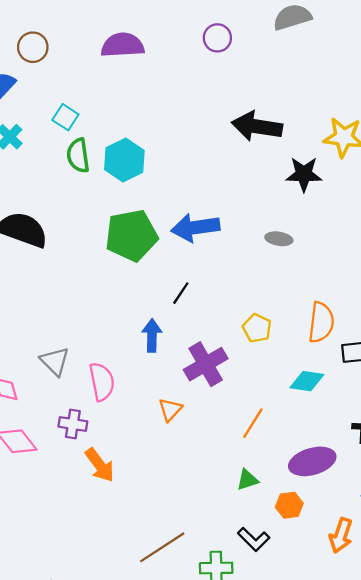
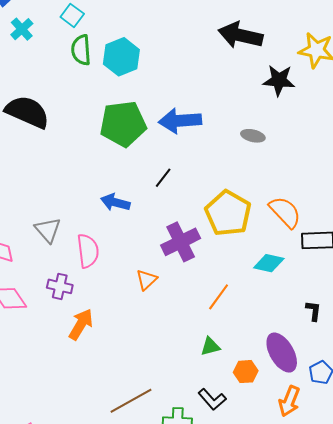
orange semicircle: (321, 322) -> (285, 212), turned -54
yellow pentagon: (257, 328) -> (228, 213), size x1.8
blue arrow: (152, 336) -> (115, 202), moved, turned -80
purple ellipse: (312, 461) -> (282, 353), moved, turned 72
orange arrow: (100, 465) -> (81, 324), turned -116

